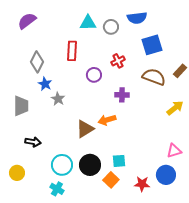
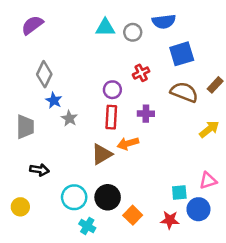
red rectangle: (72, 51) -> (111, 117), moved
cyan square: (119, 161) -> (179, 192), moved
cyan cross: (57, 189) -> (87, 226), moved

